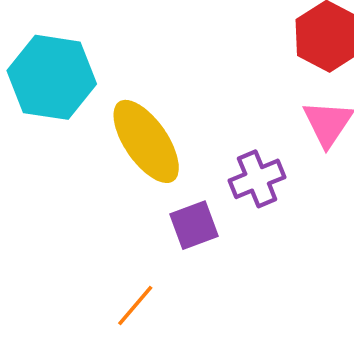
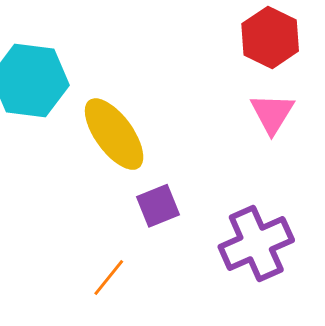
purple cross: (257, 179) -> (256, 244), moved, size x1.5

